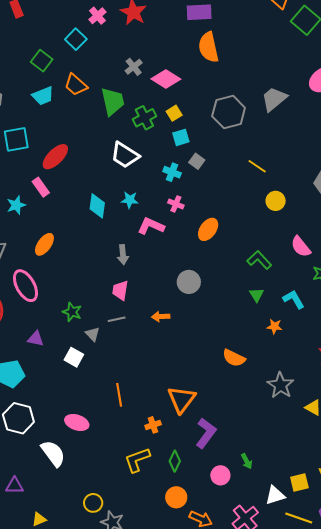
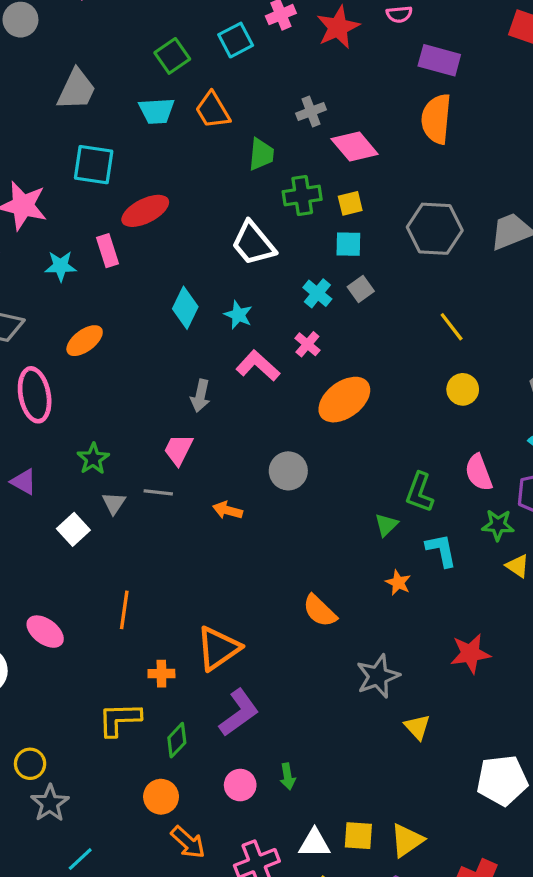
green trapezoid: (113, 101) -> (261, 154), size x0.7
orange ellipse: (208, 229) -> (344, 400), size x1.4
green L-shape: (259, 260) -> (420, 492), moved, turned -135

